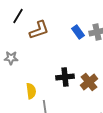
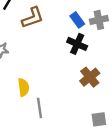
black cross: (65, 77) -> (77, 44), moved, turned 30

